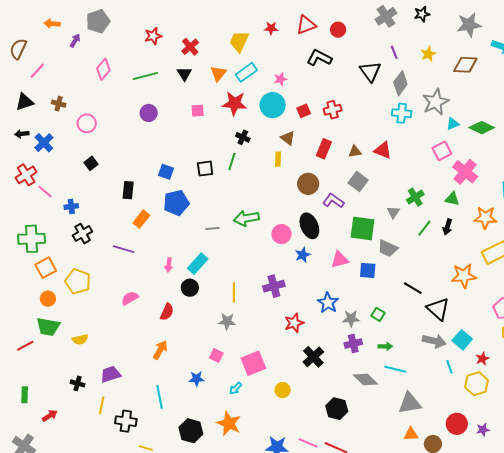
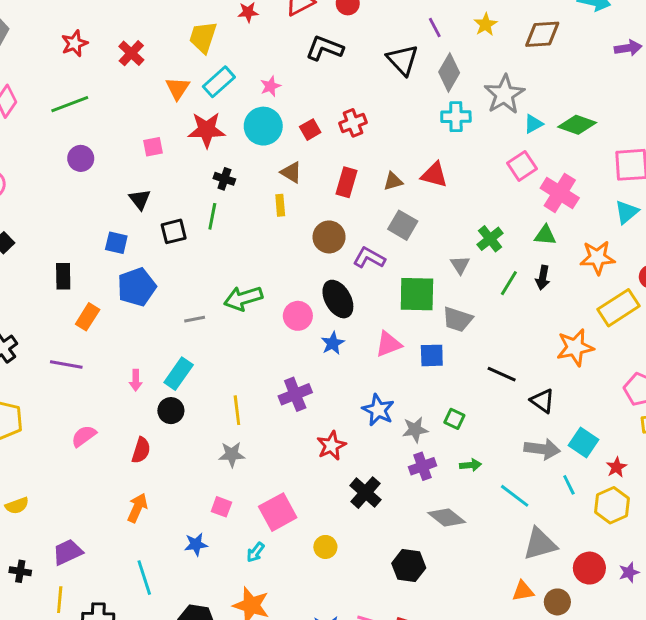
black triangle: (184, 74) -> (140, 199), moved
black triangle: (438, 309) -> (542, 401), size x0.7
cyan line: (395, 369) -> (515, 496), moved, turned 30
gray triangle: (410, 403) -> (540, 544), moved

